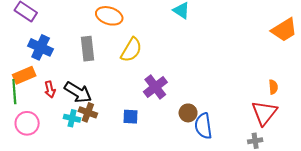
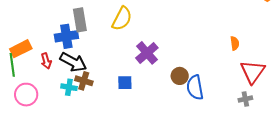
blue cross: (41, 47) -> (66, 36), moved, turned -30
orange semicircle: (273, 87) -> (235, 43), moved

